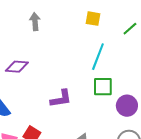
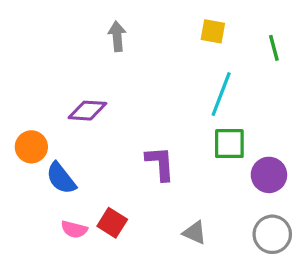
green line: (130, 29) -> (274, 48), turned -63
purple L-shape: (61, 99) -> (160, 163), turned -85

